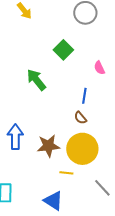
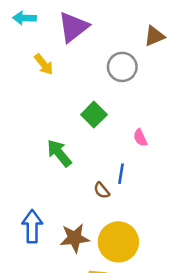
brown semicircle: (80, 118) -> (102, 190), moved

